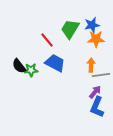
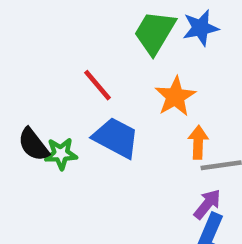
blue star: (92, 25) -> (200, 28), moved
green trapezoid: (70, 29) -> (155, 32), moved
orange star: (96, 39) -> (175, 97), moved, turned -30

